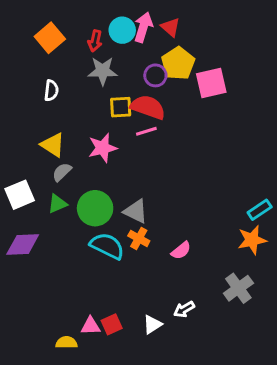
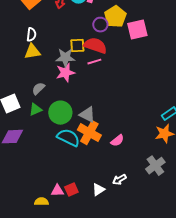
gray star: (103, 71) -> (65, 58), moved
yellow triangle: (53, 145) -> (32, 52), moved, turned -42
orange cross: (139, 238) -> (89, 133), size x1.6

